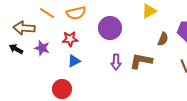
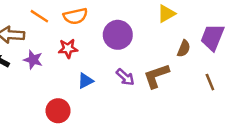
blue triangle: (74, 61) -> (85, 81), moved
brown L-shape: (141, 61) -> (156, 76), turned -30
purple arrow: (116, 62) -> (125, 77), turned -49

